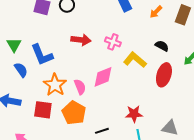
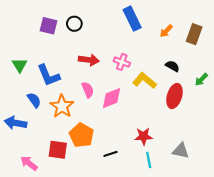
blue semicircle: (21, 70) -> (34, 100), moved
pink semicircle: (80, 87) -> (88, 90), moved
red square: (43, 110) -> (58, 150), moved

